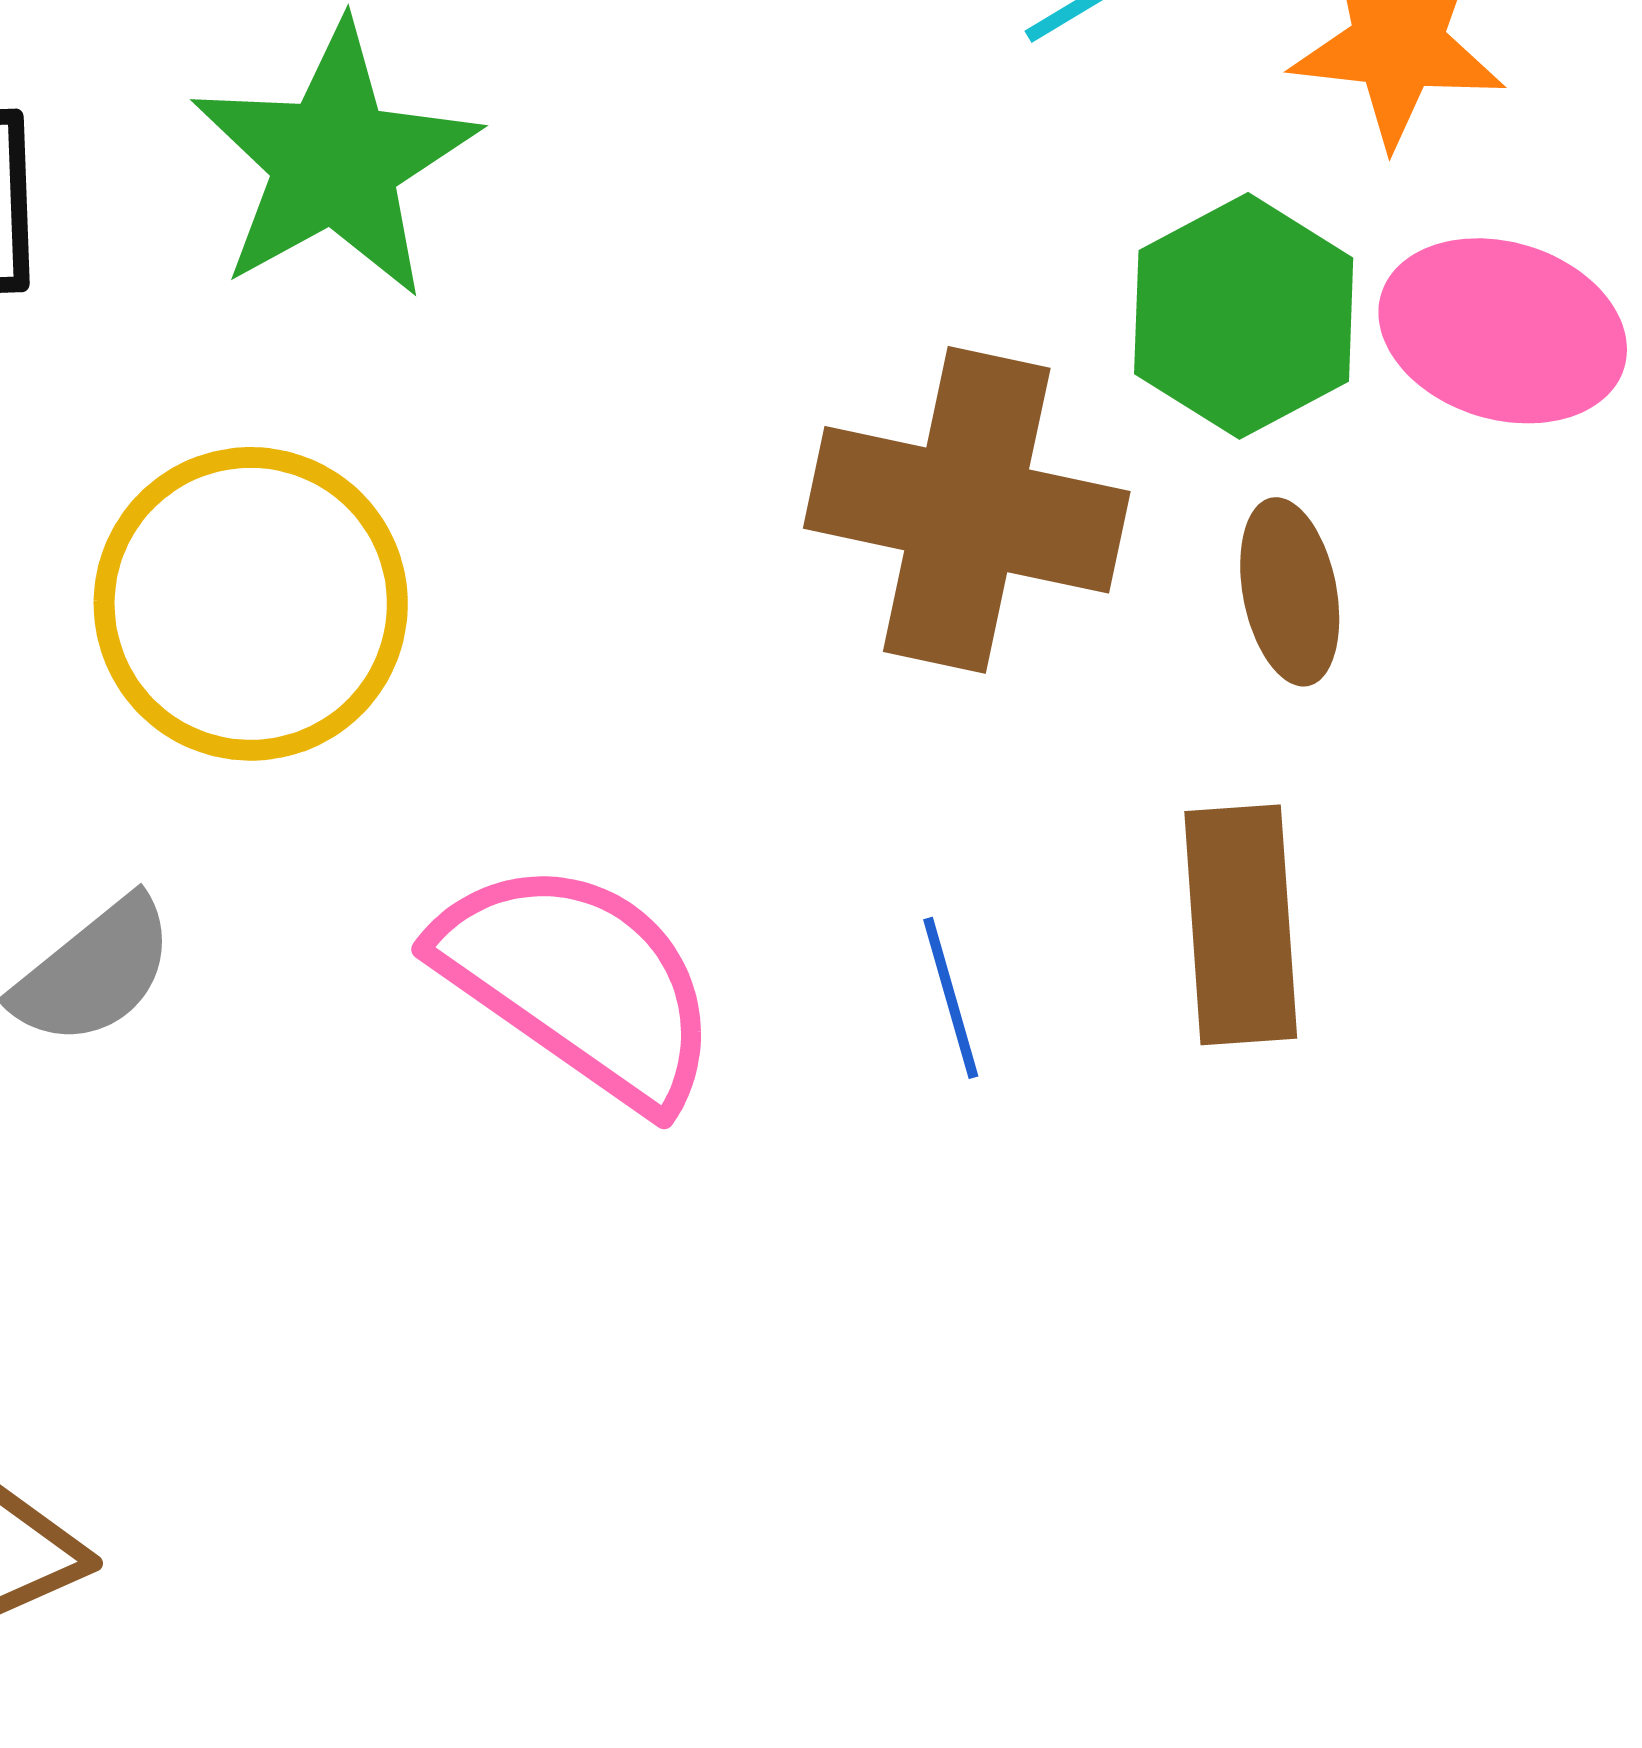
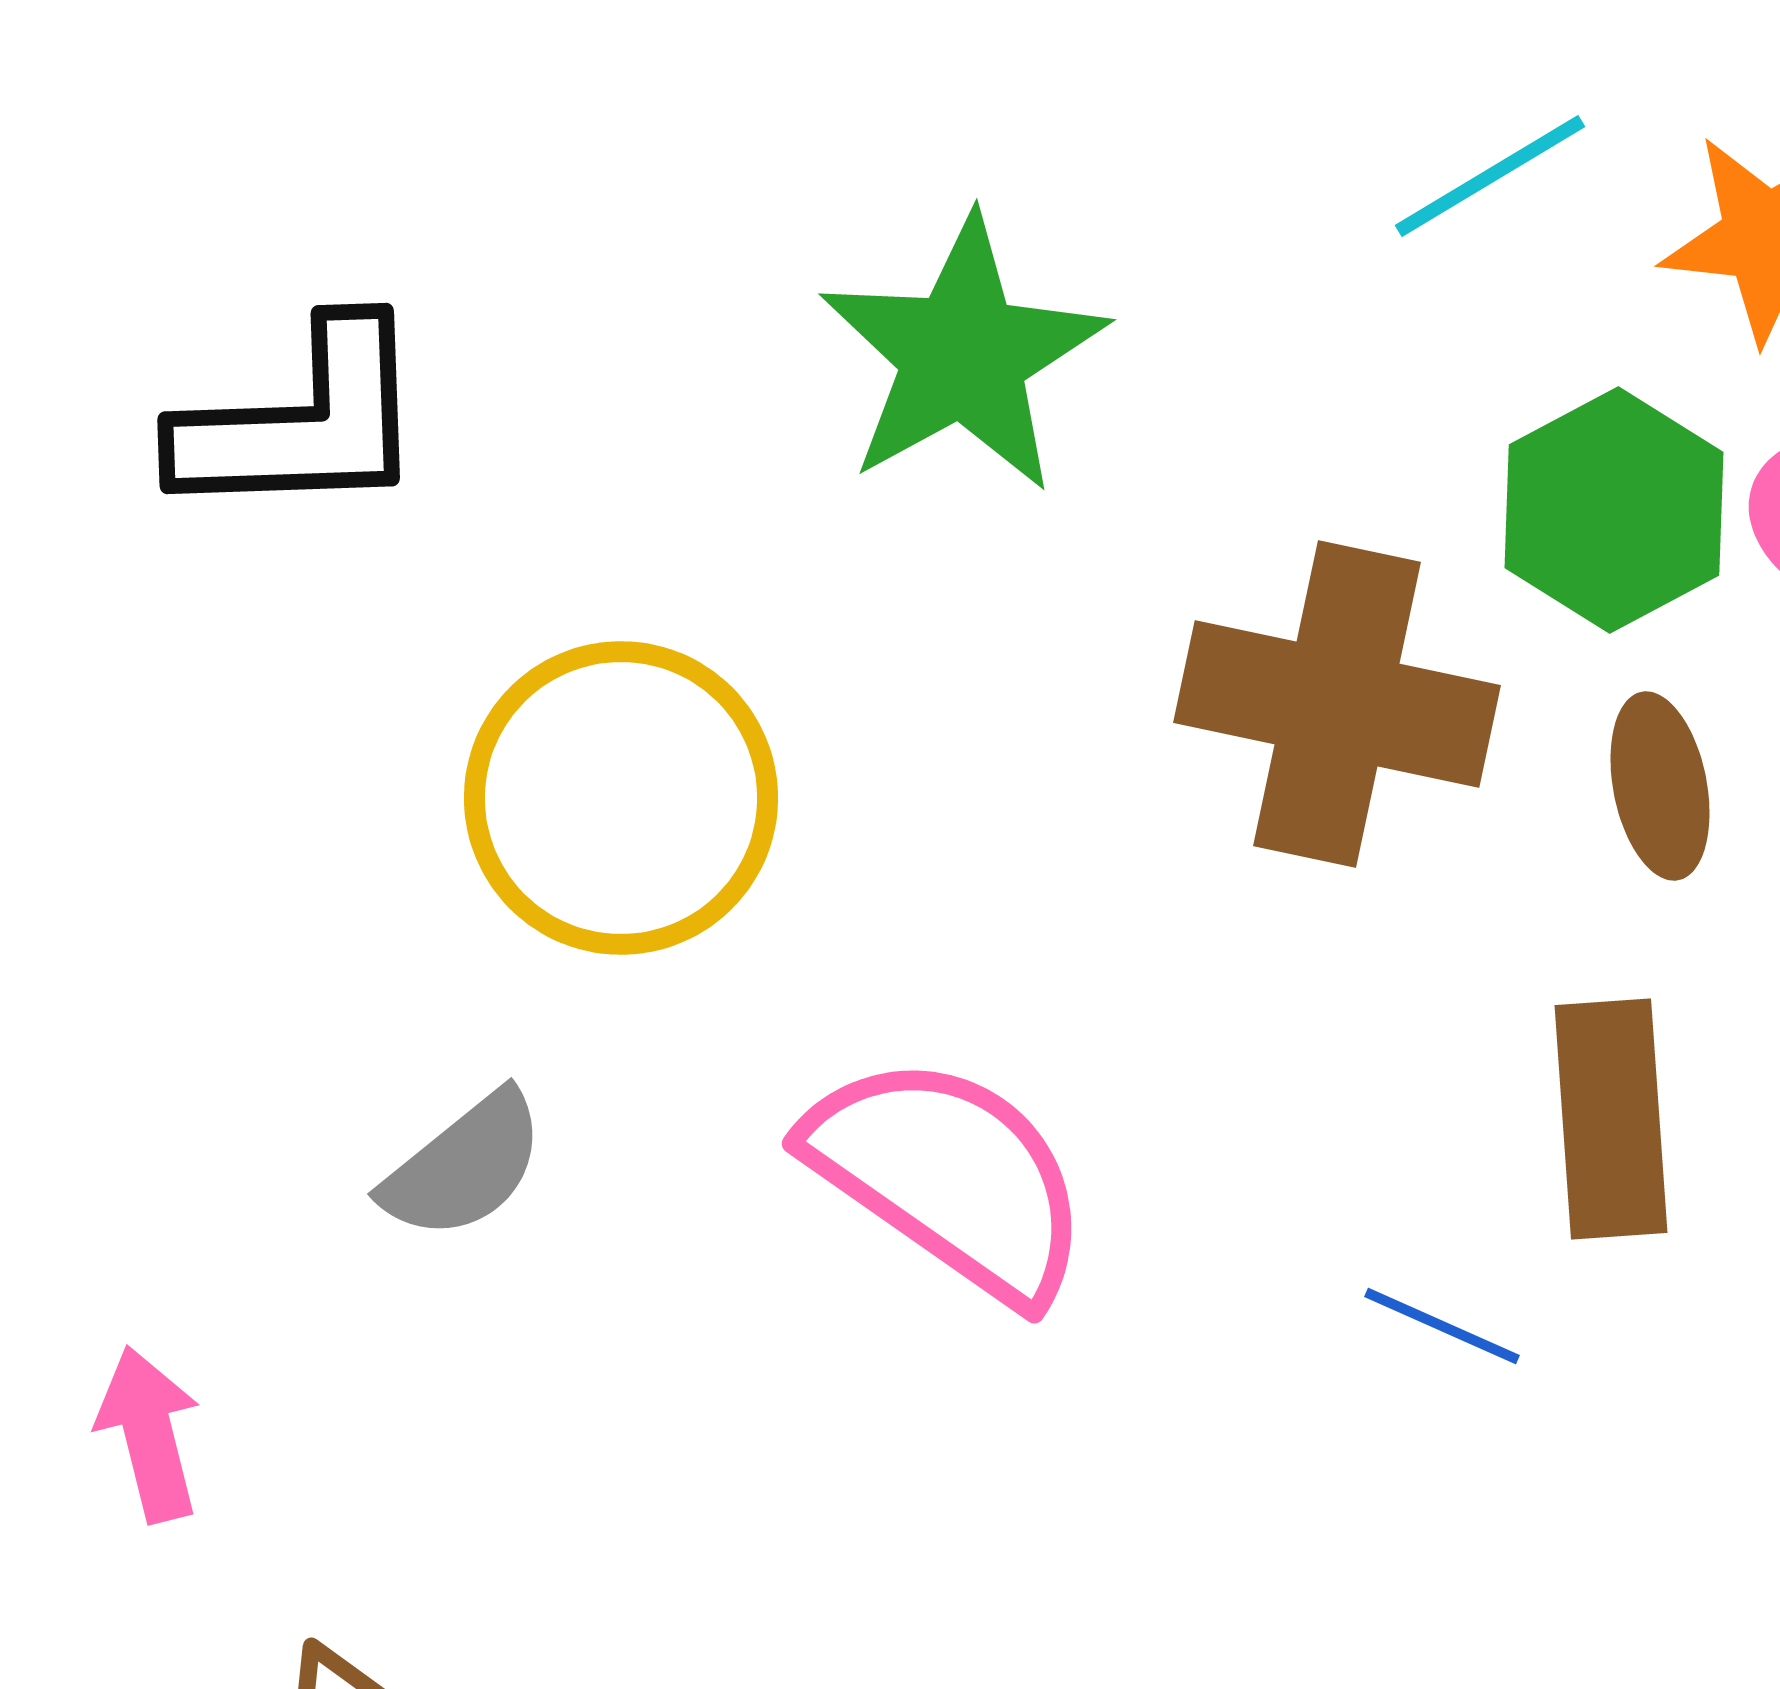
green star: (335, 161) -> (963, 355), moved
blue line: (951, 998) -> (1442, 1326), moved, turned -50

